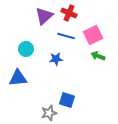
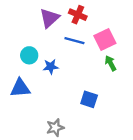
green arrow: (98, 56) -> (111, 63), turned 40
blue star: (56, 59) -> (51, 67), moved
blue square: (67, 100) -> (89, 99), moved

